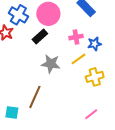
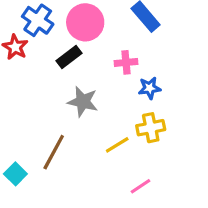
blue star: (94, 44) -> (150, 88), moved
yellow line: (78, 59) -> (117, 145), moved
cyan square: (12, 112) -> (15, 174), turned 32

